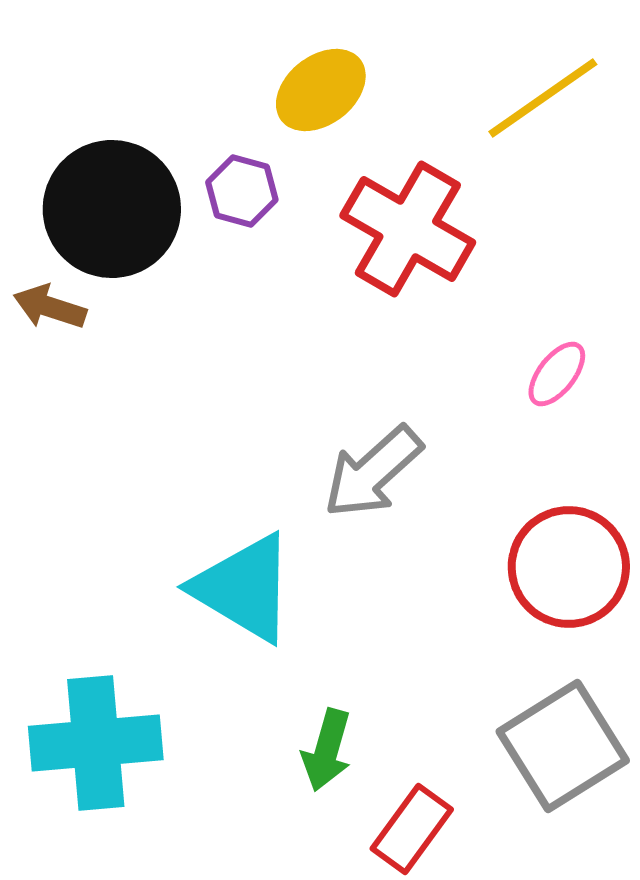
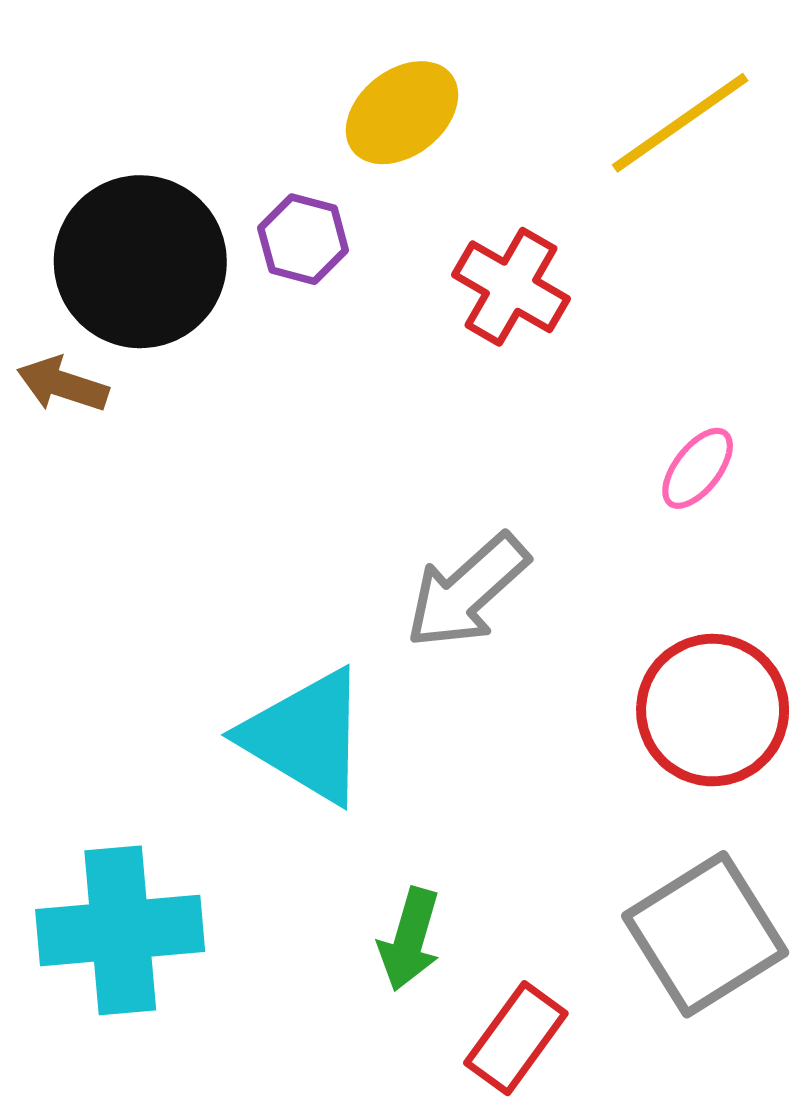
red cross: (408, 229) -> (511, 287), size x0.7

